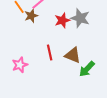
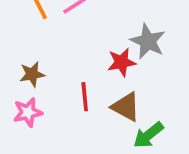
brown star: (31, 16) -> (32, 74), moved
red star: (62, 20) -> (122, 62), moved

